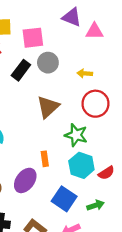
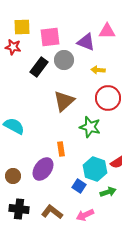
purple triangle: (72, 17) -> (86, 42), moved
cyan hexagon: (81, 165) -> (95, 169), moved
blue square: (64, 199) -> (79, 186), size x0.6

